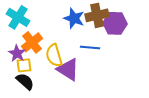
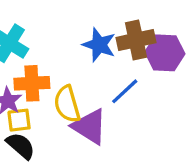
orange cross: (32, 42) -> (32, 83), turned 35
blue line: (90, 47) -> (125, 91), turned -48

